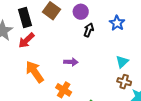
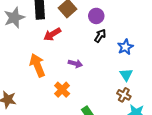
blue star: (117, 23) -> (125, 47), moved
red arrow: (26, 40) -> (52, 34), moved
cyan triangle: (122, 62) -> (126, 75), turned -32

